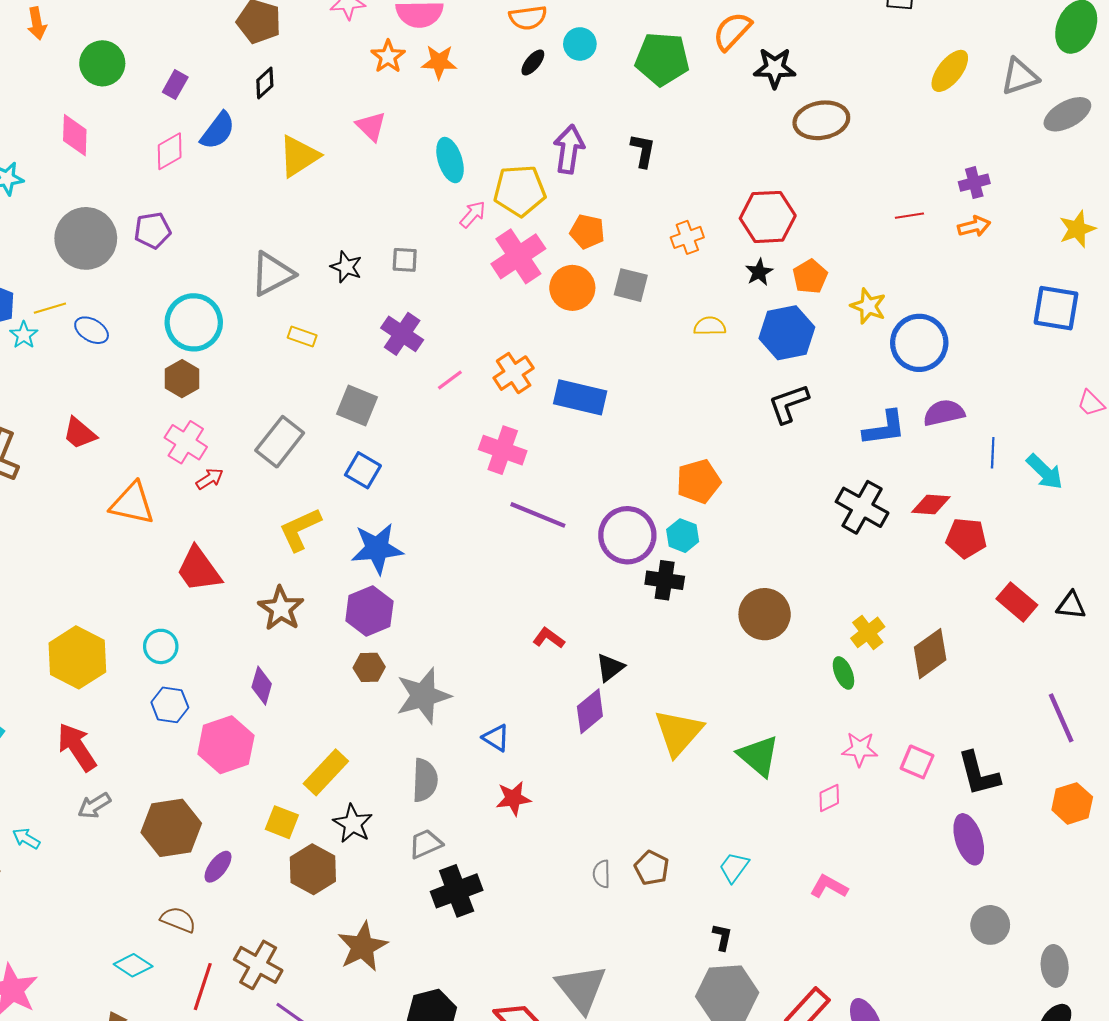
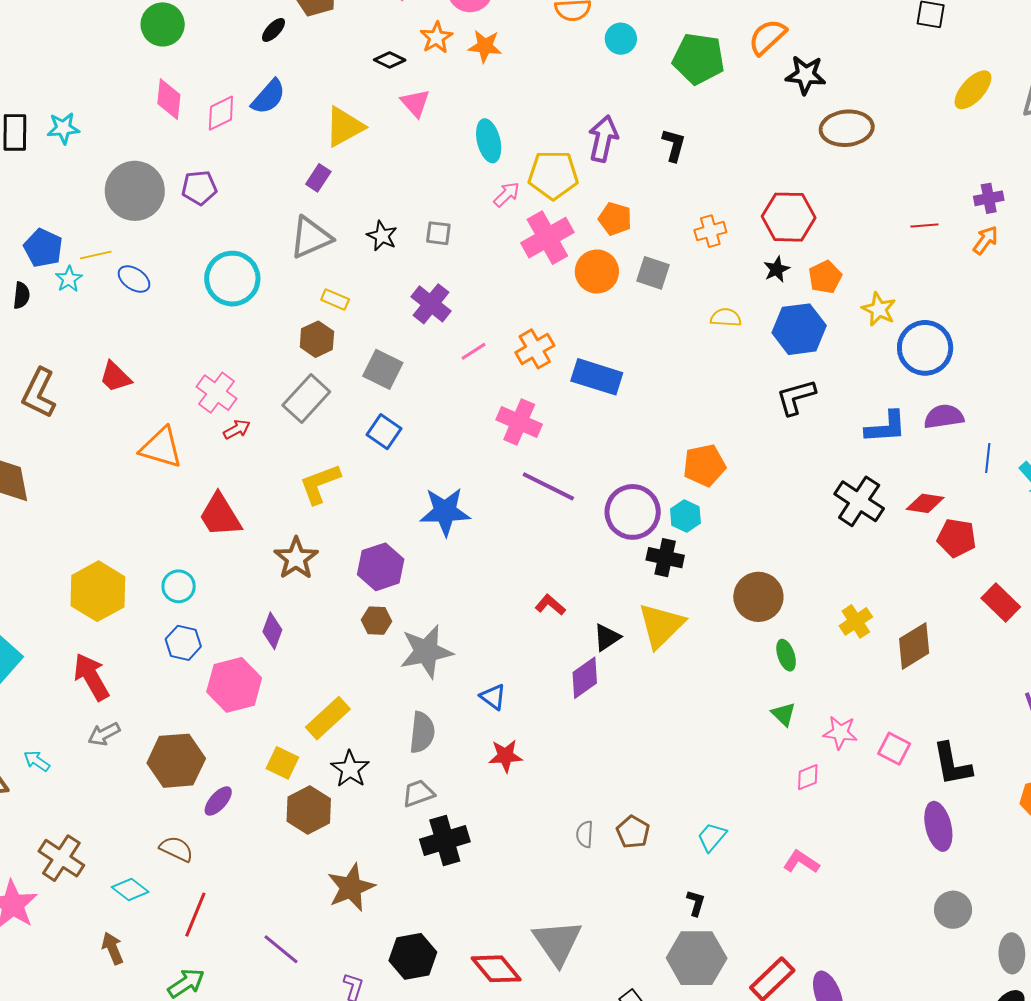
black ellipse: (533, 62) -> (274, 30), moved
black diamond: (265, 83) -> (390, 60), moved, turned 64
purple rectangle: (175, 85) -> (318, 178), moved
pink diamond: (75, 135) -> (169, 99), moved
orange arrow: (974, 226) -> (985, 240), turned -44
brown hexagon: (182, 379) -> (317, 339), moved
blue star: (377, 549) -> (445, 512), moved
green ellipse: (843, 673) -> (786, 655), moved
yellow triangle: (678, 733) -> (661, 625), moved
green triangle: (759, 756) -> (784, 714), moved, size x0.6
brown cross: (258, 965) -> (61, 858), moved

